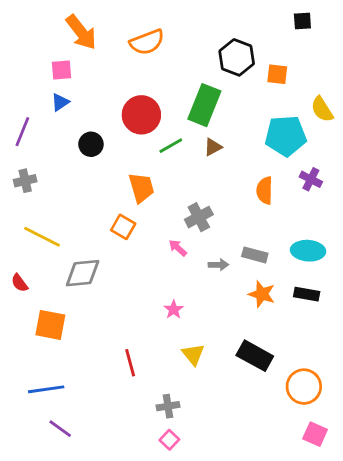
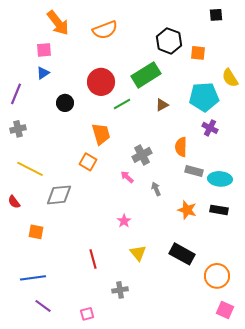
green rectangle: (204, 105) -> (146, 75), turned 36
brown triangle: (213, 147) -> (162, 105), moved
purple cross: (311, 179) -> (210, 128), moved
orange semicircle: (265, 190) -> (181, 147), moved
gray rectangle: (255, 255) -> (194, 171), moved
gray arrow: (218, 265) -> (156, 189), turned -112
orange square: (50, 325) -> (36, 232), size x0.7
pink square: (169, 440) -> (87, 314), moved, turned 32

